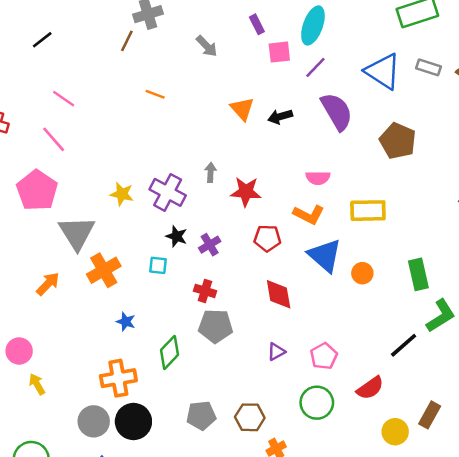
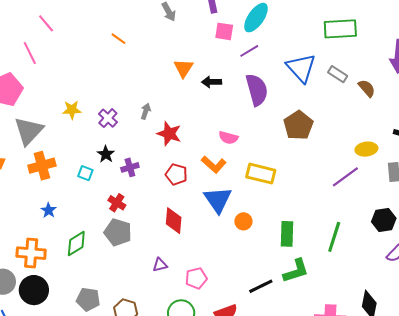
purple cross: (168, 192) -> (108, 118), size x0.7
yellow star: (122, 194) -> (72, 110), turned -30

